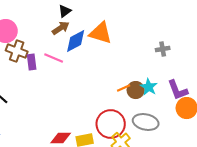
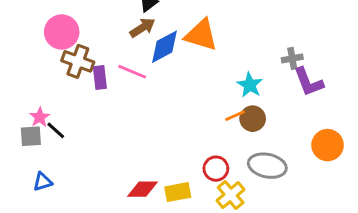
cyan star: (149, 87) -> (250, 85), moved
purple L-shape: (178, 90) -> (308, 82), moved
red circle: (111, 124) -> (216, 169), size x0.6

